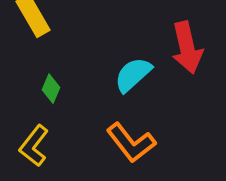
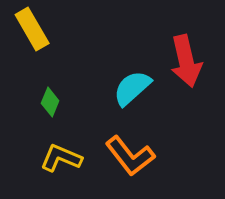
yellow L-shape: (34, 146) -> (61, 158), moved, turned 75

